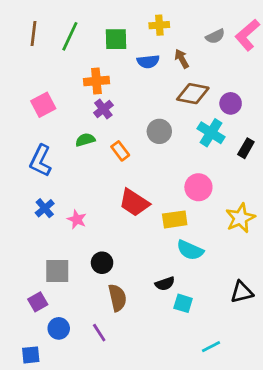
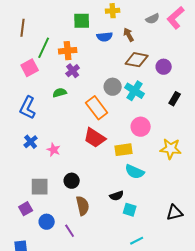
brown line: (34, 34) -> (23, 28), moved
green line: (70, 36) -> (44, 48), moved
cyan cross: (211, 133) -> (135, 91), moved
orange rectangle: (120, 151) -> (97, 108), moved, size x1.6
yellow star: (240, 218) -> (171, 149), turned 30
black triangle: (242, 292) -> (175, 213), moved
blue circle: (59, 328) -> (47, 222), moved
cyan line: (211, 347) -> (137, 241), moved

